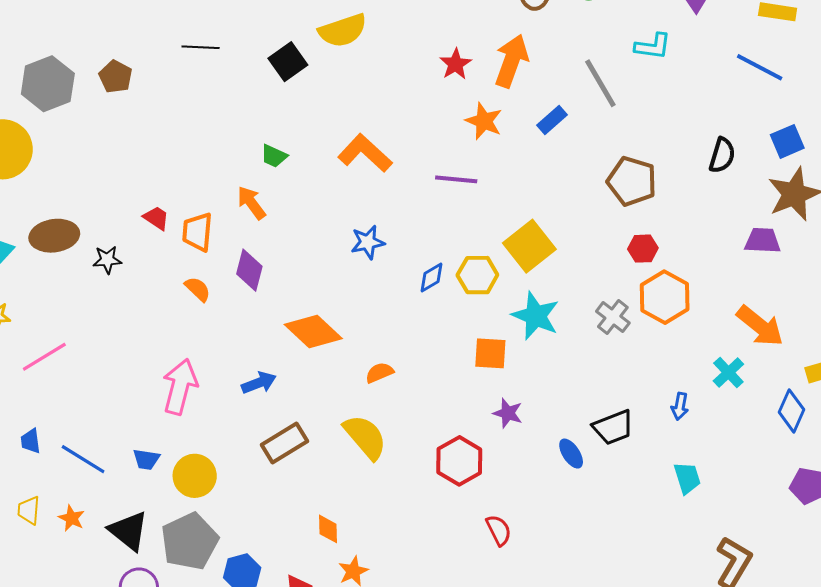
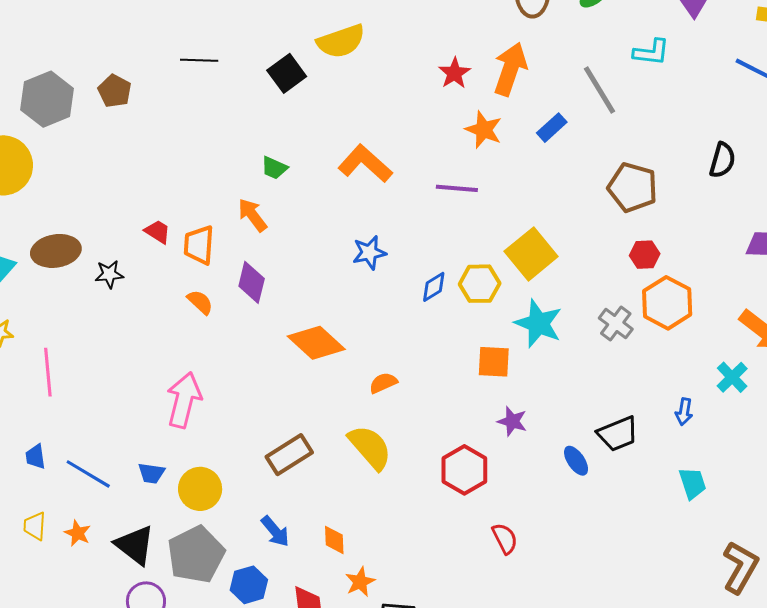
pink line: (44, 357) -> (48, 372), turned -63
blue arrow: (259, 383) -> (275, 531), moved, turned 72

